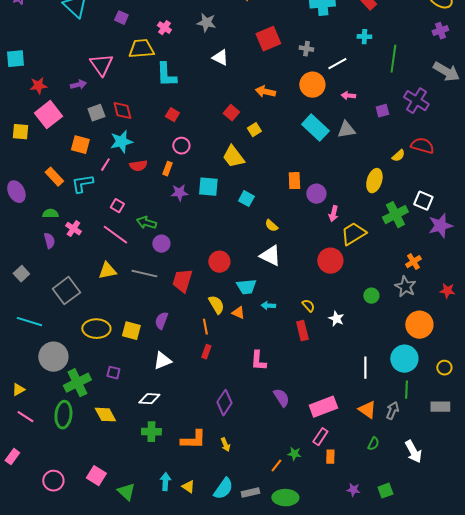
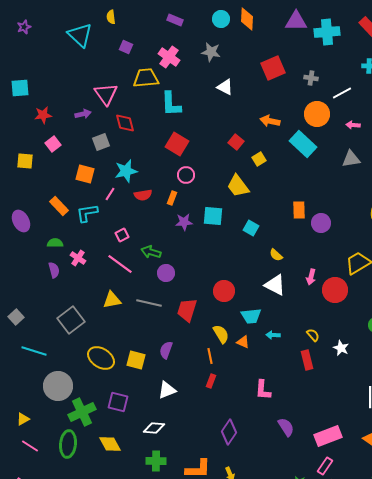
pink cross: (164, 28) -> (169, 57), size x1.5
red diamond: (122, 111) -> (125, 123), moved
pink square: (48, 115) -> (53, 144), size x0.6
red square: (172, 115) -> (177, 144), size x1.6
cyan rectangle: (315, 128) -> (303, 144), moved
pink square: (117, 206) -> (122, 235), turned 32
pink arrow: (333, 214) -> (311, 277), moved
gray square: (21, 274) -> (16, 317), moved
yellow ellipse: (96, 329) -> (101, 358), turned 32
purple square: (113, 373) -> (118, 402), size x1.5

